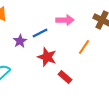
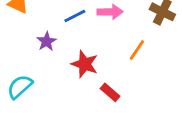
blue line: (40, 33) -> (75, 16), moved

